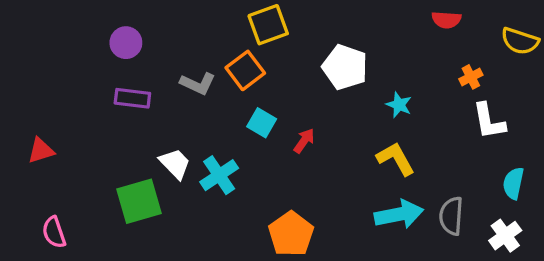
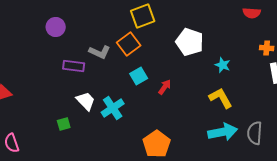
orange cross: (471, 77) -> (267, 48), turned 32
purple rectangle: (132, 98) -> (74, 66), moved
cyan square: (262, 123) -> (139, 76), turned 30
green square: (139, 201) -> (64, 124), size x0.5

